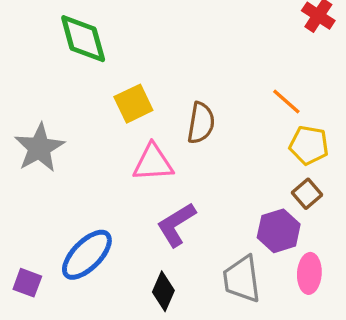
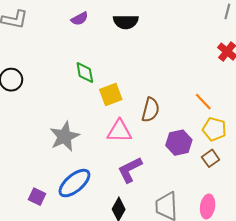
green diamond: (83, 39) -> (85, 73), moved, size x0.7
gray star: (39, 148) -> (65, 136), moved
purple hexagon: (279, 231) -> (179, 143), moved

